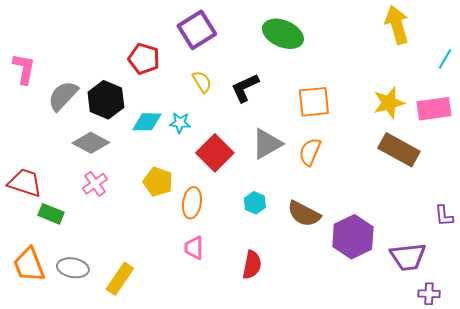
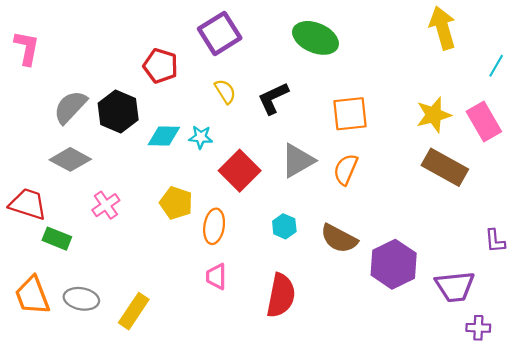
pink L-shape: (24, 69) -> (27, 48), moved
pink rectangle: (434, 109) -> (484, 122), turned 68
gray diamond: (91, 143) -> (70, 159), moved
red semicircle: (252, 265) -> (281, 295), size x1.4

